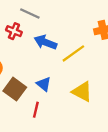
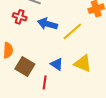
blue triangle: (44, 84) -> (57, 64), moved

